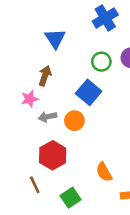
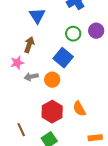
red hexagon: (53, 155) -> (52, 112), moved
orange semicircle: (104, 172) -> (79, 109), moved

